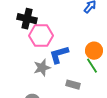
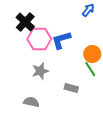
black cross: (27, 19) -> (25, 22), turned 30
blue L-shape: (59, 55) -> (61, 40), moved

